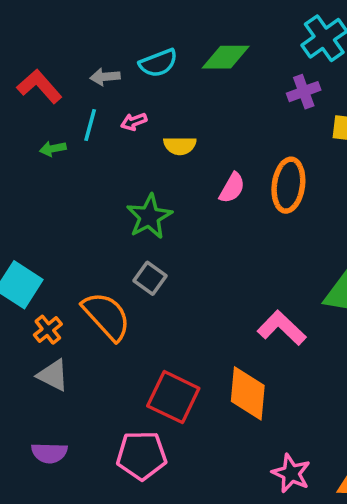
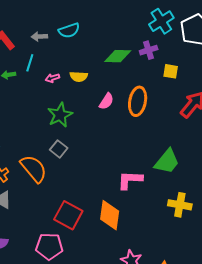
green diamond: (226, 57) -> (118, 56), moved
pink arrow: (134, 122) -> (52, 78), moved
pink L-shape: (282, 328) -> (130, 180), turned -44

